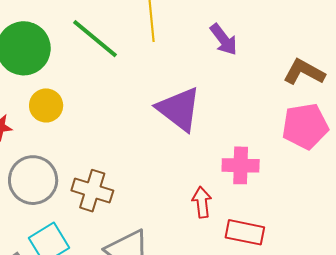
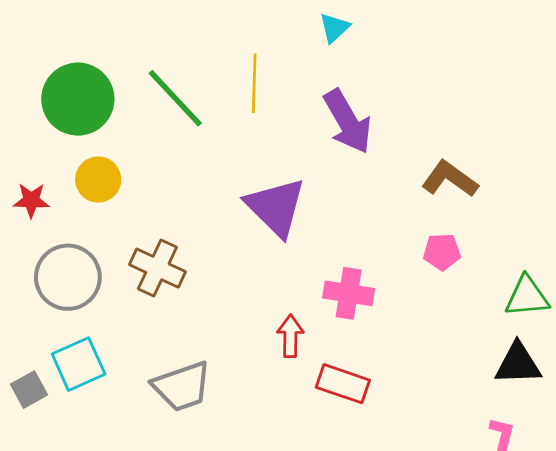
purple arrow: (224, 39) -> (348, 122), size x1.4
pink pentagon: (305, 126) -> (442, 252), size x0.6
brown cross: (92, 191) -> (157, 268), moved

